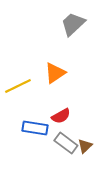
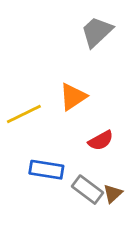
red semicircle: (61, 116) -> (101, 140), moved

